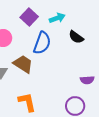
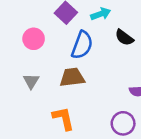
brown trapezoid: (23, 64) -> (72, 77), moved, turned -40

